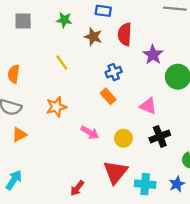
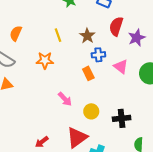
brown star: (93, 37) -> (87, 36), moved
purple star: (153, 55) -> (137, 38), moved
pink triangle: (148, 106) -> (121, 67), moved
orange star: (56, 107) -> (45, 60), moved

